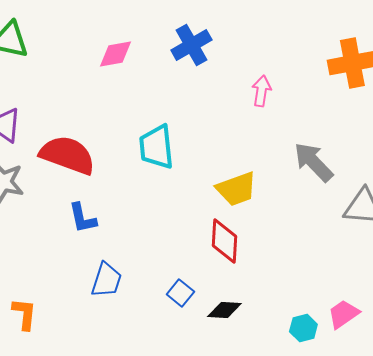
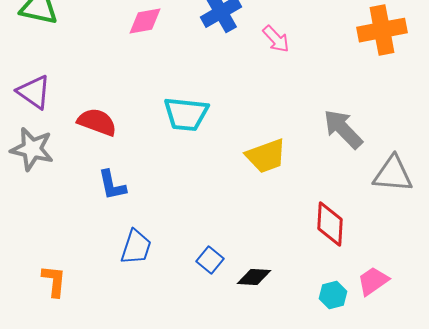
pink arrow: (261, 91) -> (276, 39), moved, turned 128
cyan trapezoid: (156, 147) -> (186, 114), turned -78
red semicircle: (67, 155) -> (97, 122), size x0.7
red diamond: (224, 241) -> (330, 224), moved

